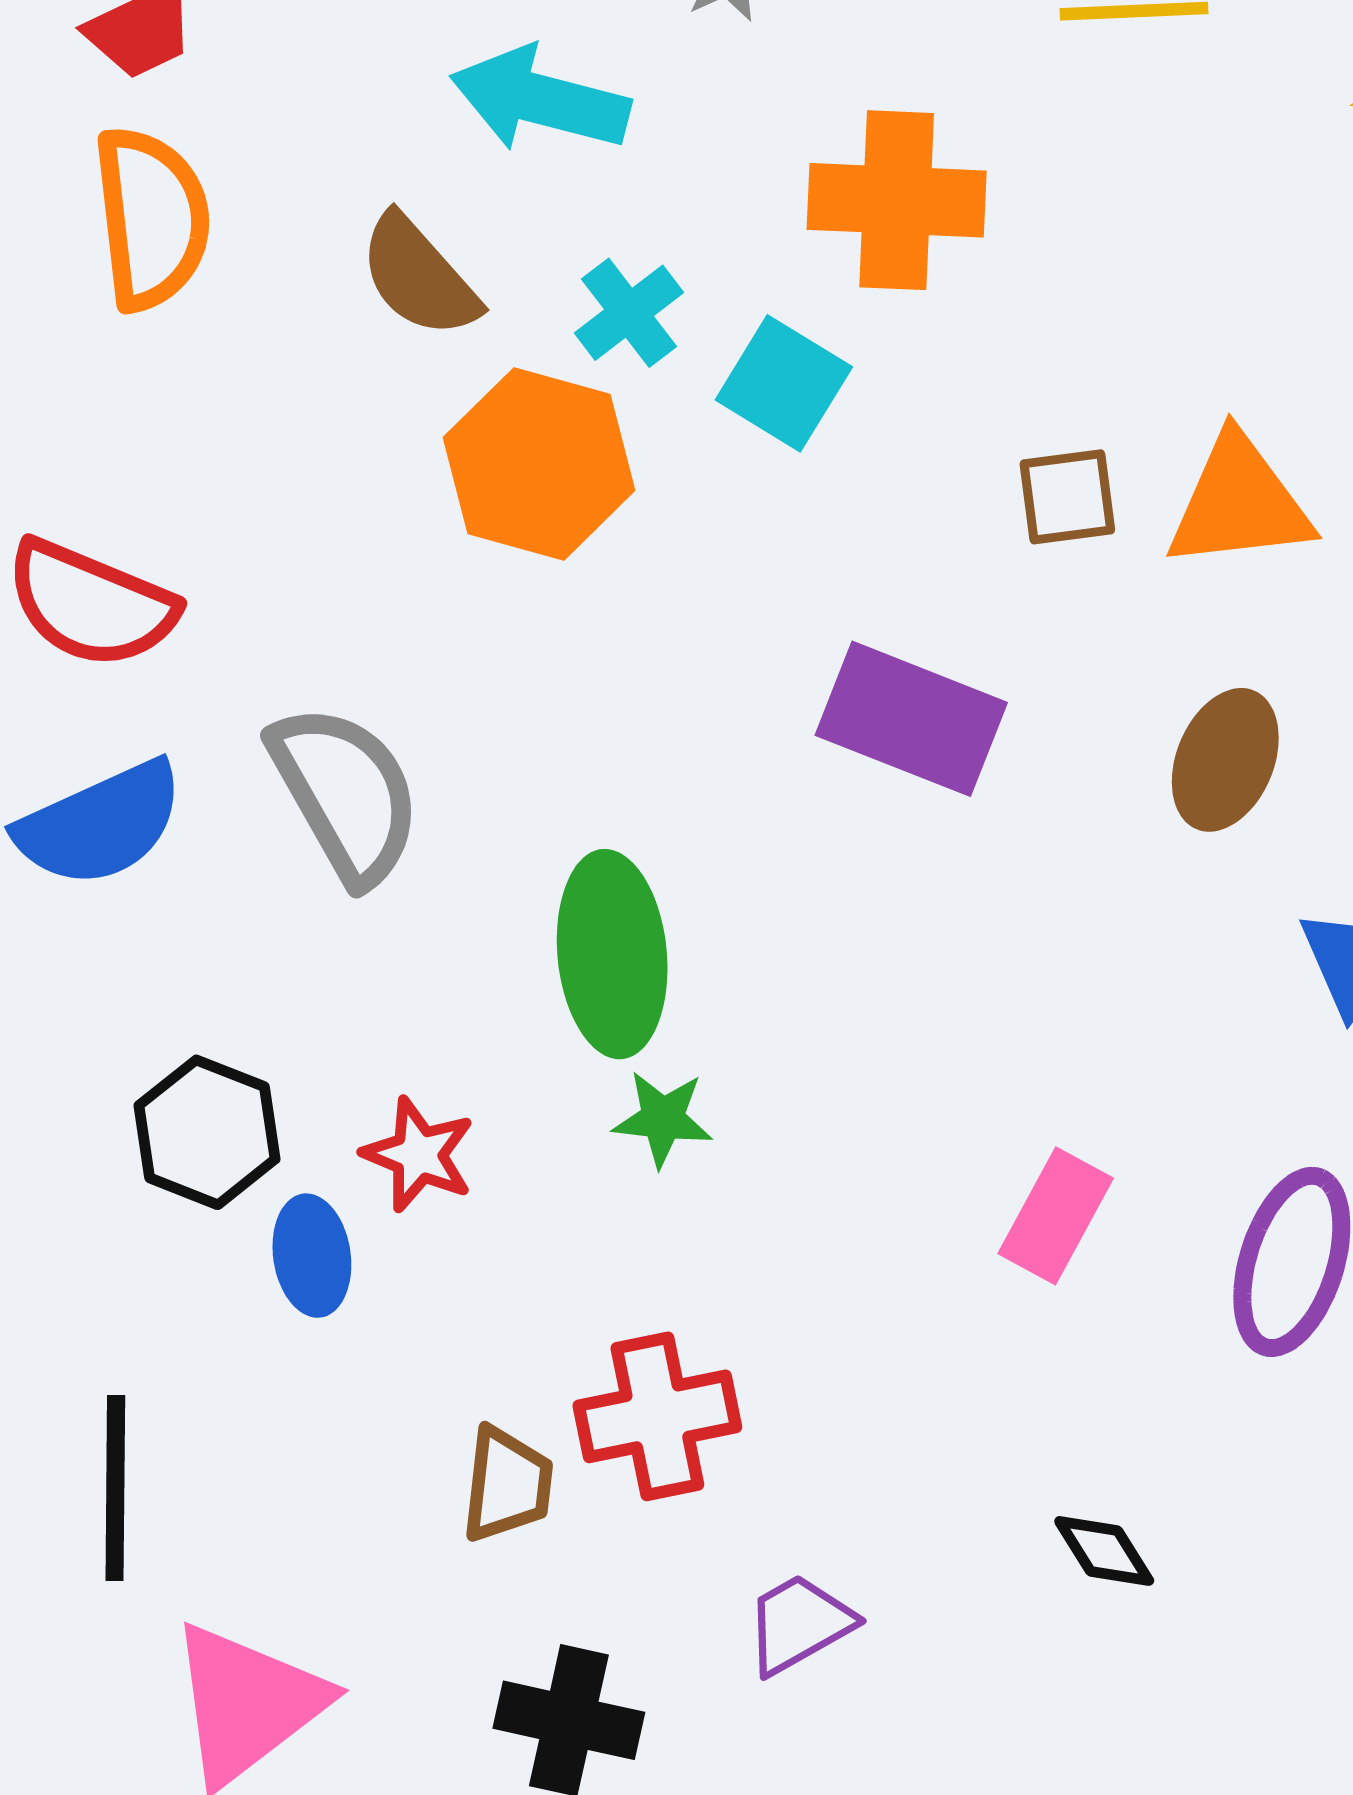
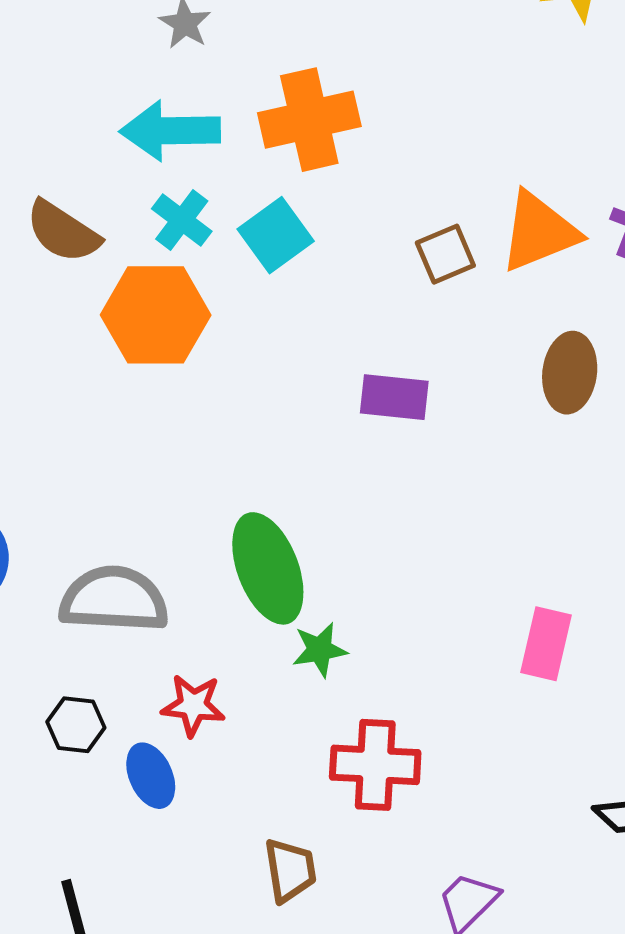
cyan arrow: (540, 99) -> (170, 131), moved
cyan square: (784, 383) -> (276, 235), turned 38
purple rectangle: (911, 719) -> (394, 397), size x0.7
gray semicircle: (346, 794) -> (114, 599), moved, turned -42
black hexagon: (207, 1132) -> (76, 725), size x0.7
red cross: (657, 1416) -> (375, 765), moved, turned 30

